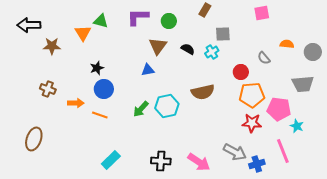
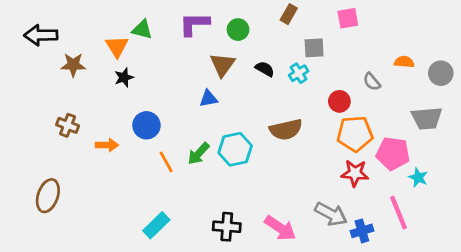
pink square: (262, 13) -> (348, 18), moved
black star: (97, 68) -> (124, 77), moved
orange line: (100, 115) -> (166, 162), moved, turned 42

